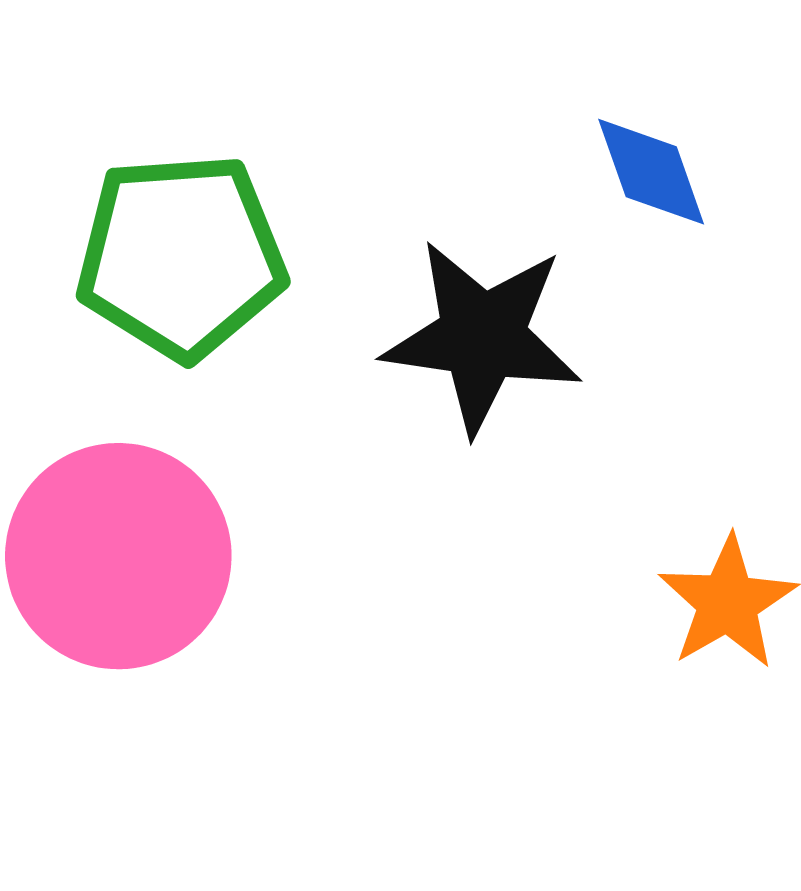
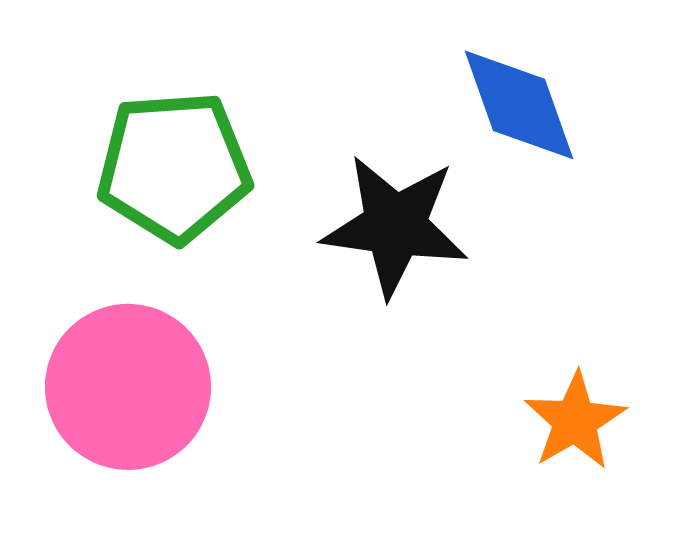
blue diamond: (651, 172) -> (519, 105), size x1.4

